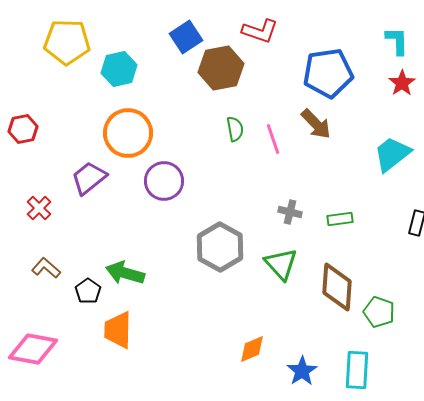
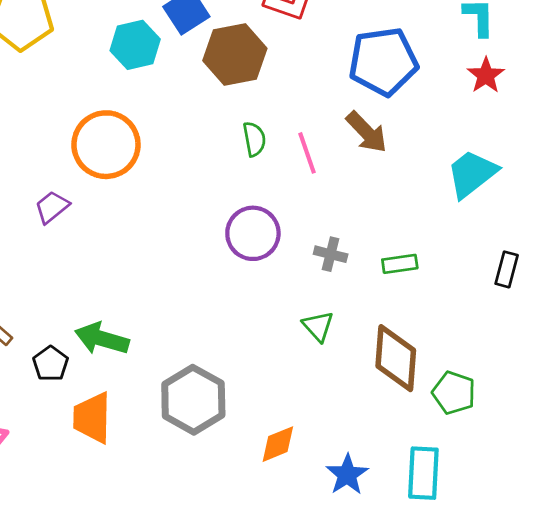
cyan hexagon: (119, 69) -> (135, 45), moved
purple trapezoid: (89, 178) -> (52, 207), size x0.7
purple circle: (164, 181) -> (253, 233), moved
gray hexagon: (220, 247) -> (193, 400), moved
green triangle: (281, 264) -> (318, 326), size x0.7

